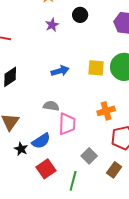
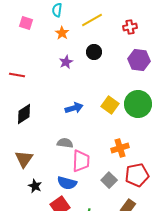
yellow square: (96, 68) -> (110, 105), turned 30
blue semicircle: (41, 141) -> (67, 183), moved, turned 48
gray square: (89, 156) -> (109, 180), moved

